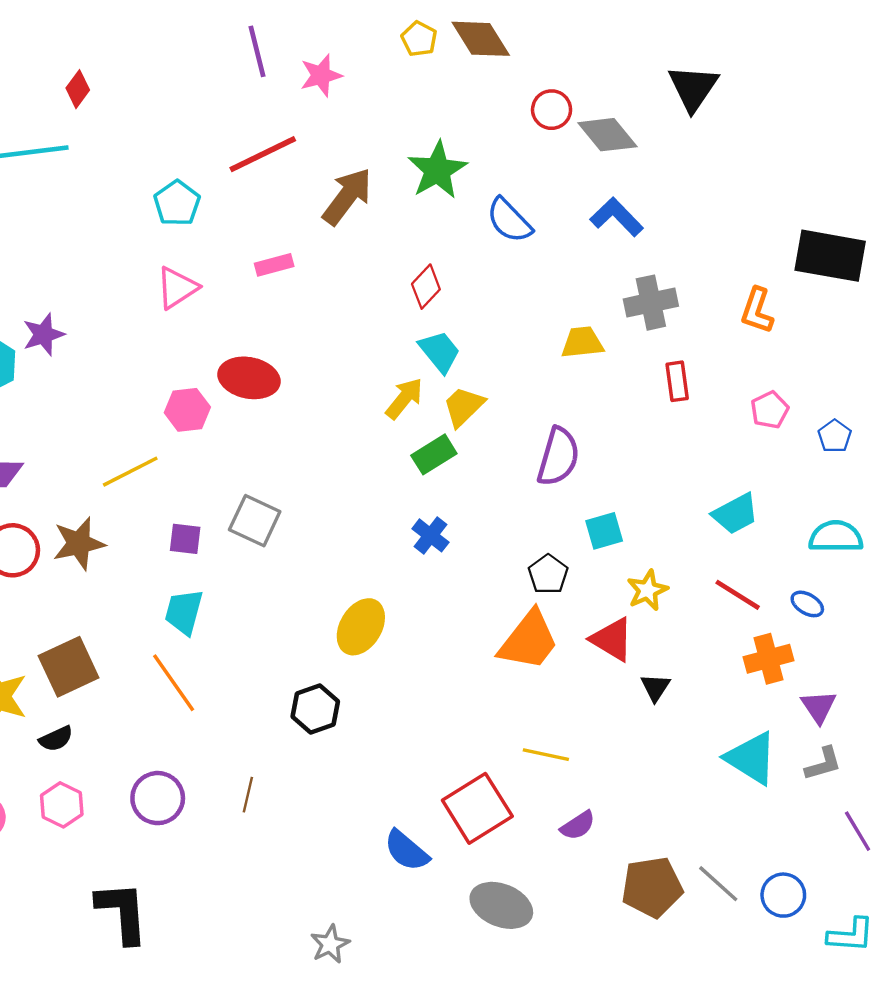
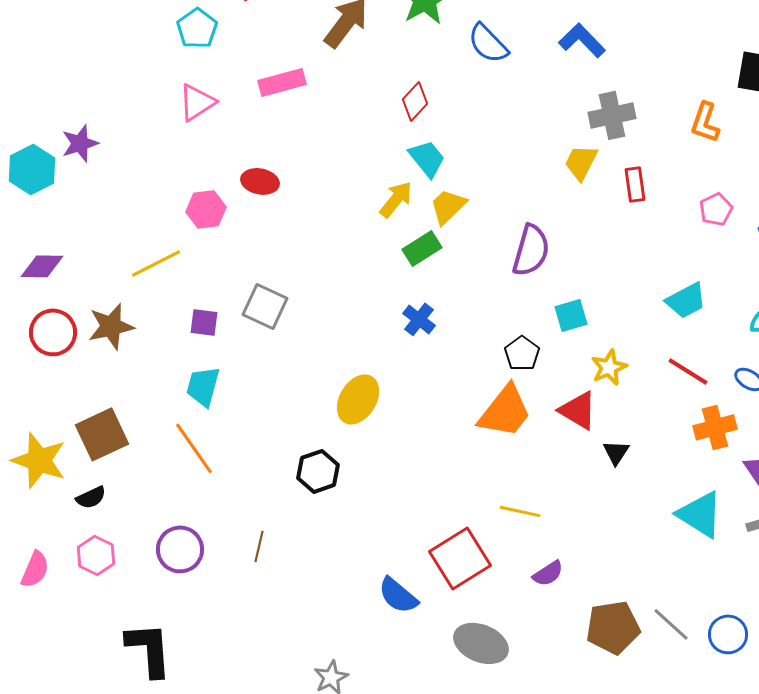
pink rectangle: (274, 265) -> (282, 82), size x1.4
yellow trapezoid: (582, 343) -> (581, 162), moved, turned -57
red ellipse: (249, 378) -> (260, 181), size x0.7

